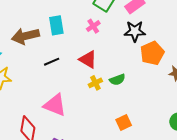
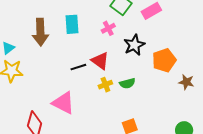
black star: (135, 31) -> (134, 45), moved, turned -30
brown arrow: (25, 36) -> (40, 32), turned -84
black line: (52, 62) -> (78, 67), moved

